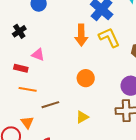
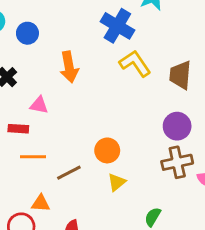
orange arrow: (81, 35) -> (69, 67), moved
orange circle: (86, 78) -> (107, 150), moved
orange triangle: (27, 122) -> (41, 203), turned -40

